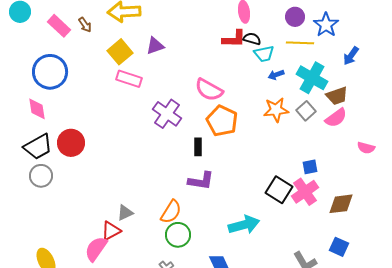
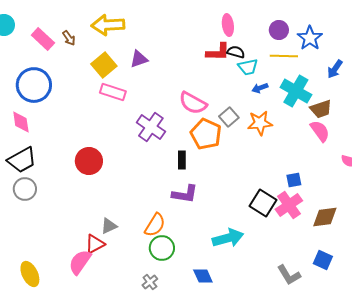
gray square: (306, 111) -> (229, 117), moved
pink semicircle: (336, 118) -> (320, 131), turned -90
red circle: (71, 143) -> (89, 161), moved

